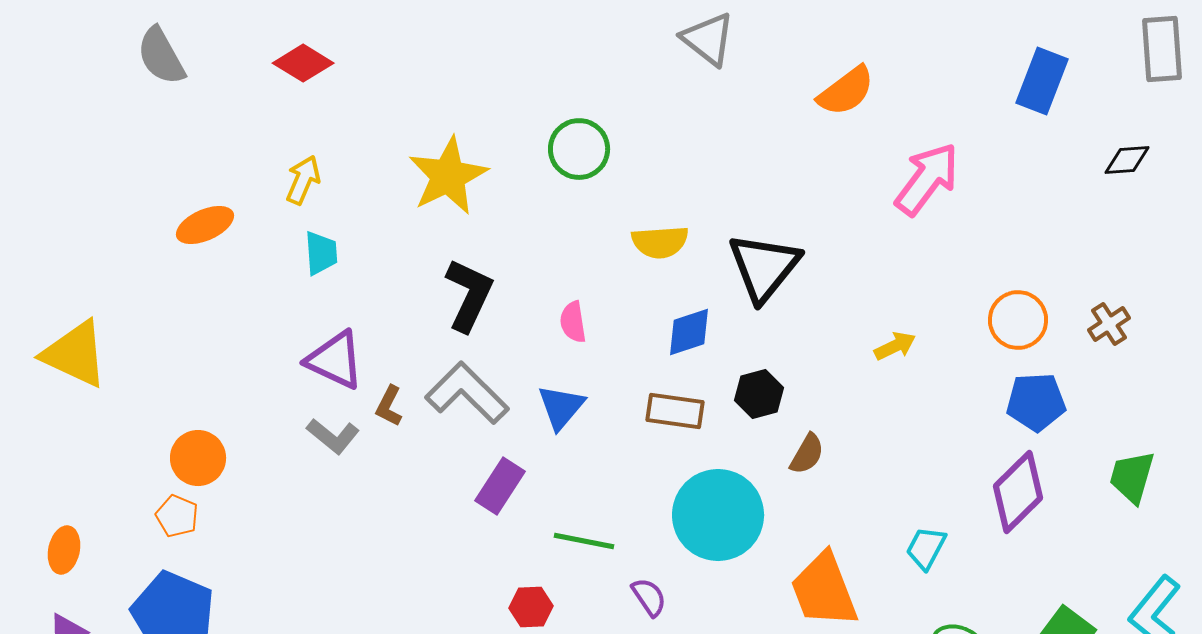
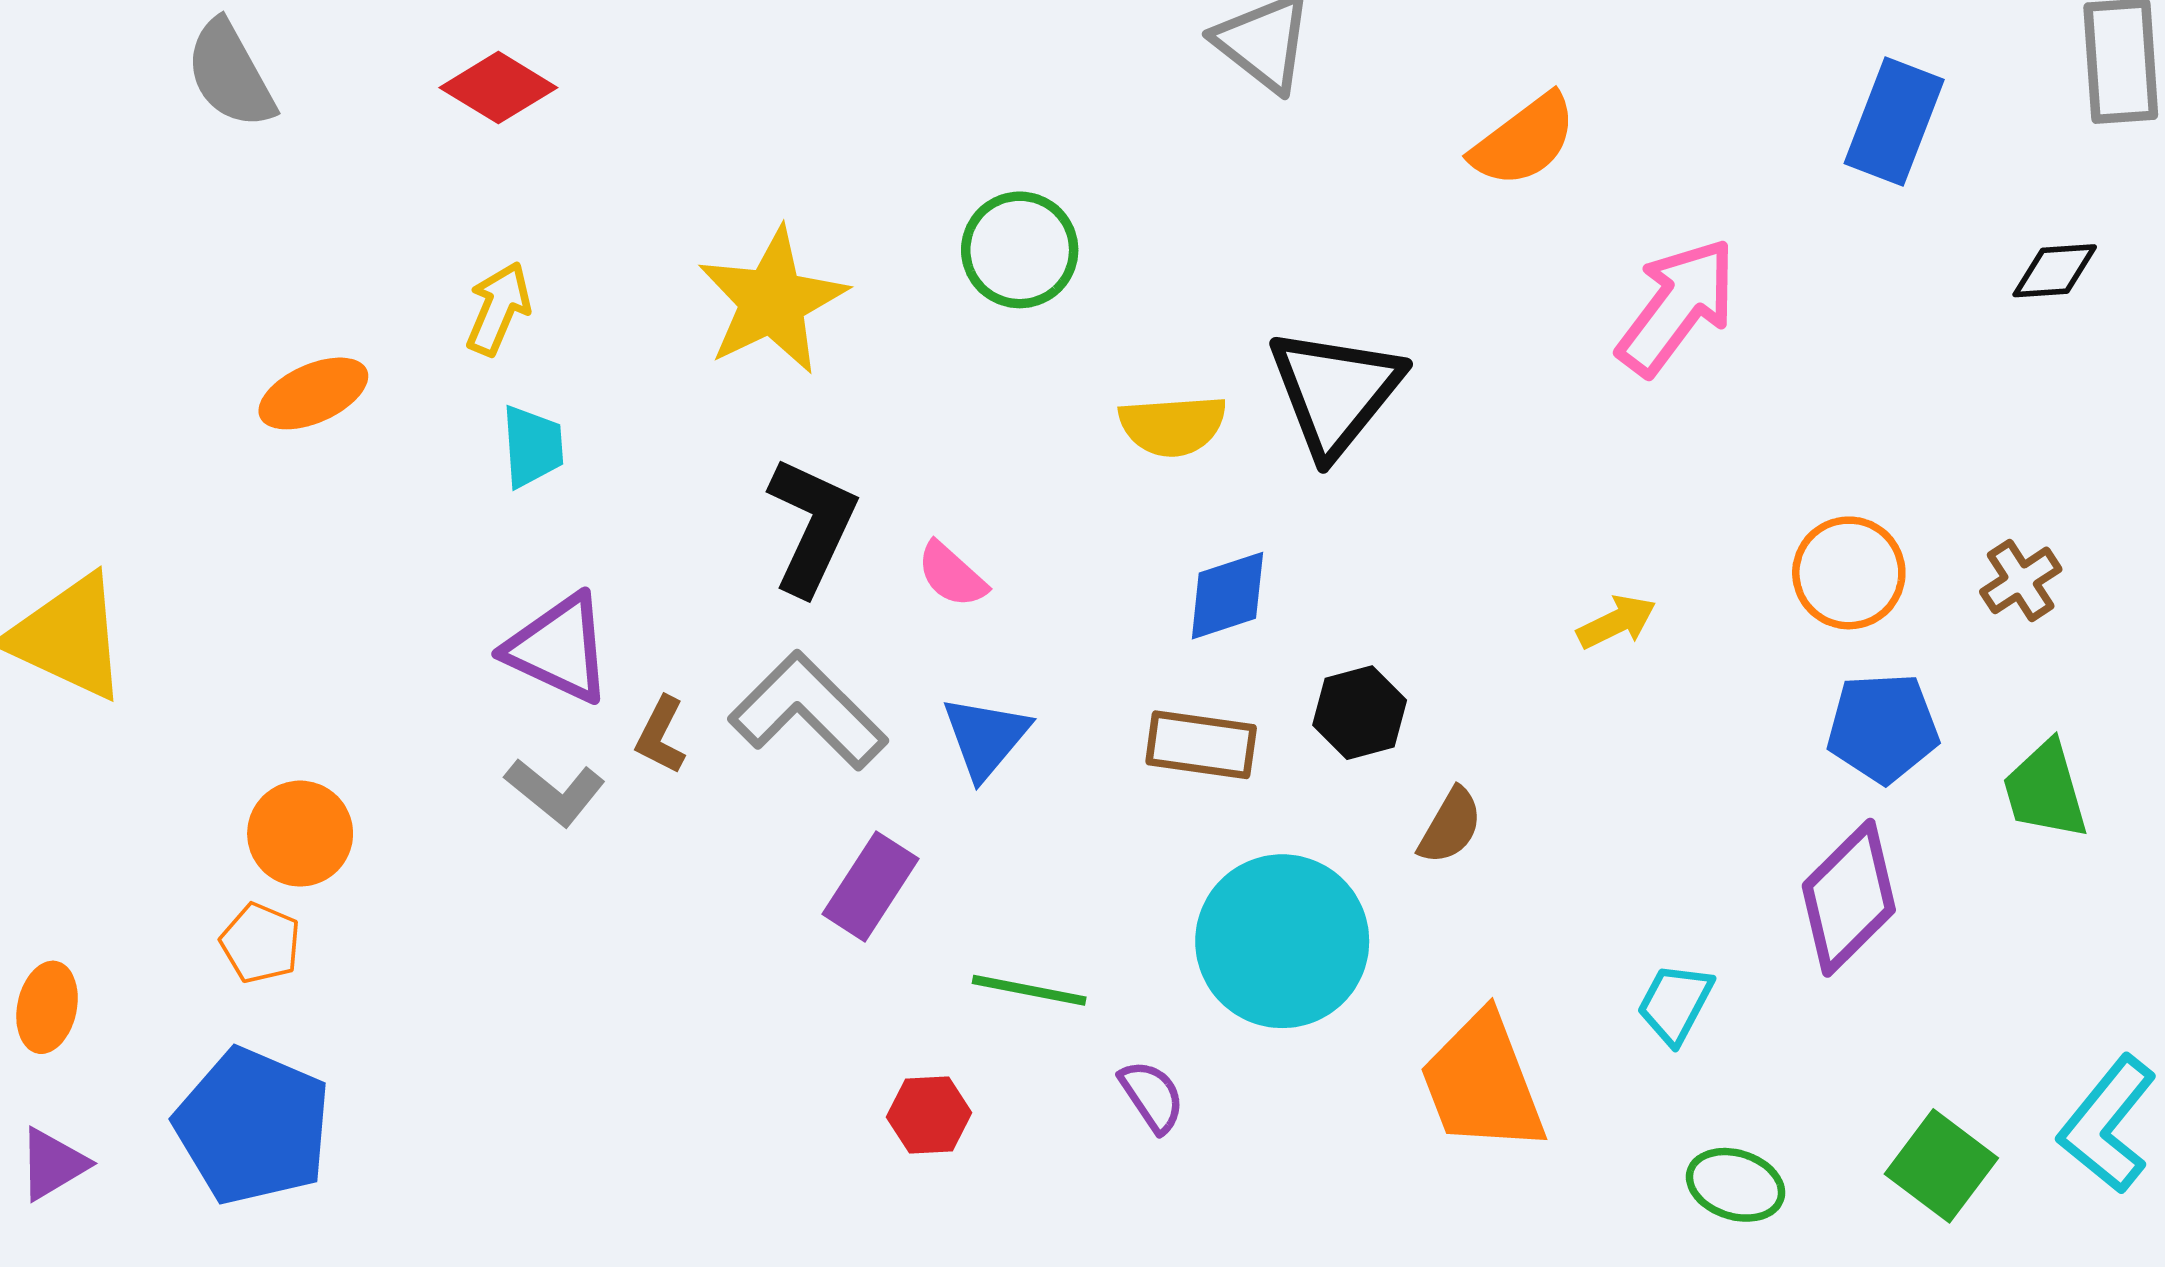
black triangle: (764, 267) -> (1335, 392), moved
pink semicircle: (573, 322) -> (952, 575), moved, turned -39
green trapezoid: (1132, 477) -> (2045, 790), moved, turned -32

